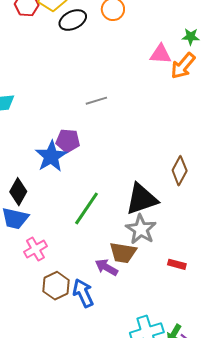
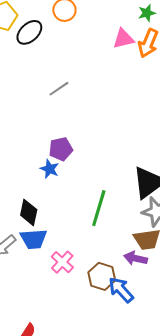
gray line: (96, 101) -> (59, 89), moved
blue star: (51, 156) -> (50, 169), size x0.6
brown hexagon: (56, 286) -> (102, 276), moved

